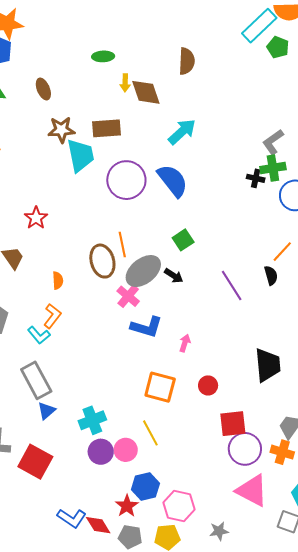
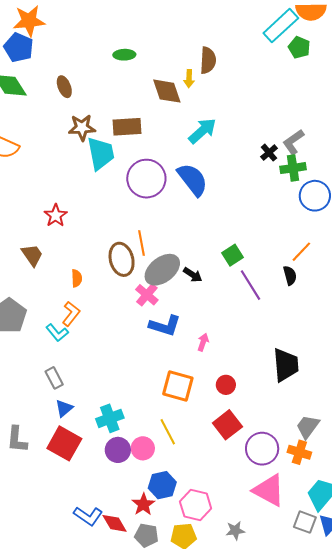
yellow arrow: (125, 83) -> (189, 79), moved
black cross: (256, 178) -> (269, 153), moved, turned 36
green square: (183, 240) -> (233, 255), moved
gray rectangle: (36, 380) -> (54, 378), size x0.6
red square: (233, 424) -> (227, 425), moved, turned -32
red square: (35, 462) -> (64, 443), moved

